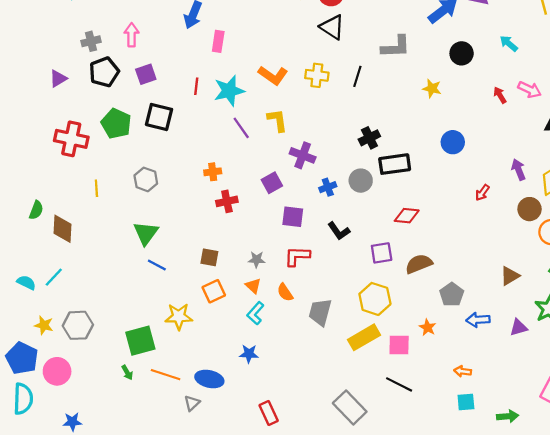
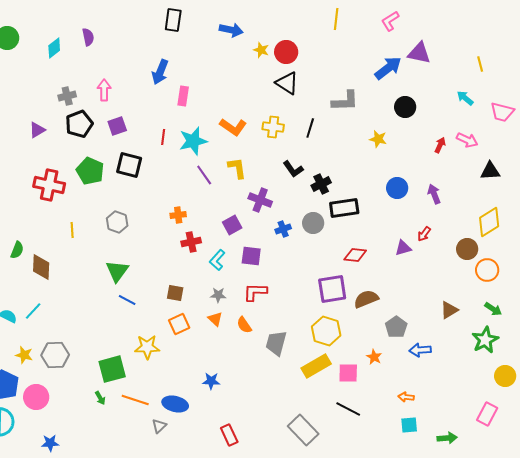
cyan arrow: (509, 44) -> (465, 98), moved
red arrow: (500, 95) -> (440, 145), turned 56
purple arrow: (519, 170) -> (434, 194), moved
black L-shape: (339, 231) -> (293, 169), moved
purple square: (382, 253) -> (332, 289), size x1.4
cyan L-shape: (255, 313) -> (217, 260), moved
purple triangle: (519, 327) -> (403, 248), moved

